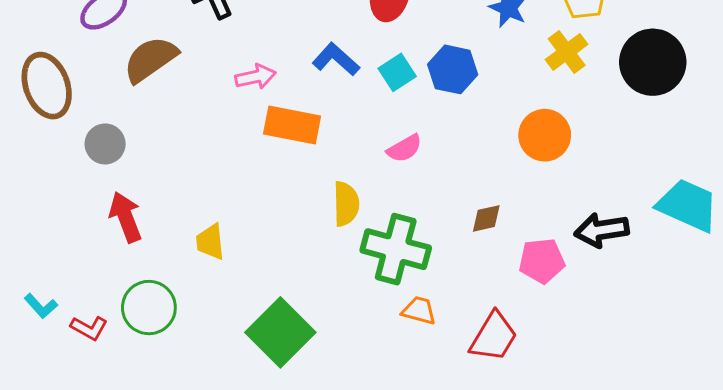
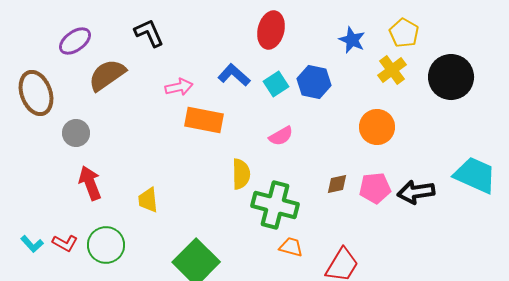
pink pentagon: (542, 261) -> (375, 188), moved
red L-shape: (89, 328) -> (65, 243), moved

